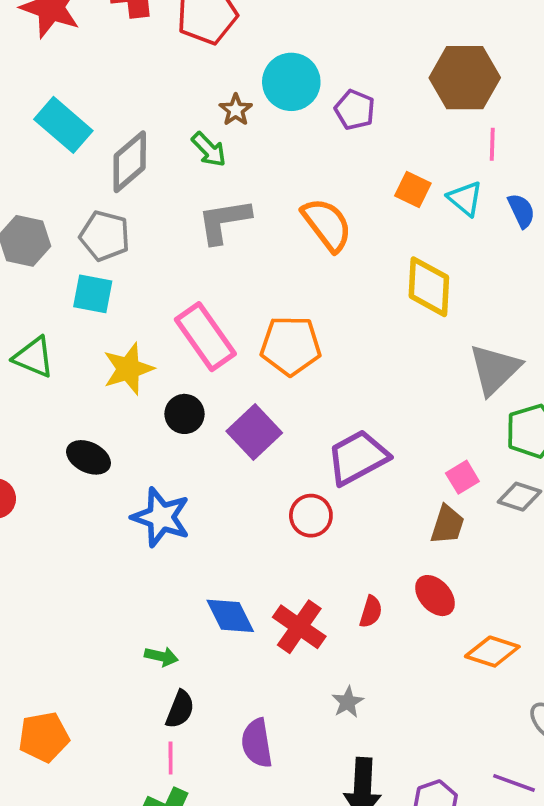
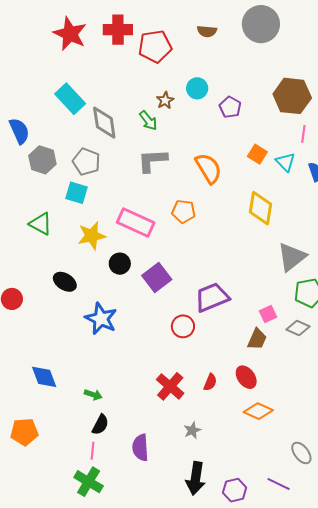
cyan circle: (291, 82) -> (197, 88), size x0.7
gray diamond: (130, 162) -> (104, 123), turned -64
pink rectangle: (205, 337) -> (136, 223), turned -36
orange pentagon: (291, 346) -> (184, 211), moved, size x0.7
blue diamond: (230, 616) -> (44, 377), moved
orange diamond: (492, 652) -> (258, 411), moved

